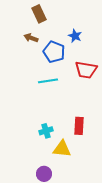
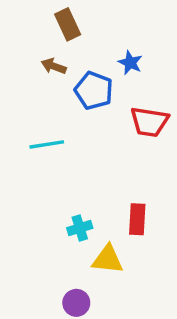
cyan line: (48, 81) -> (47, 144), moved

